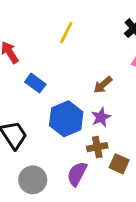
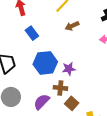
brown arrow: (103, 85) -> (72, 26), moved

